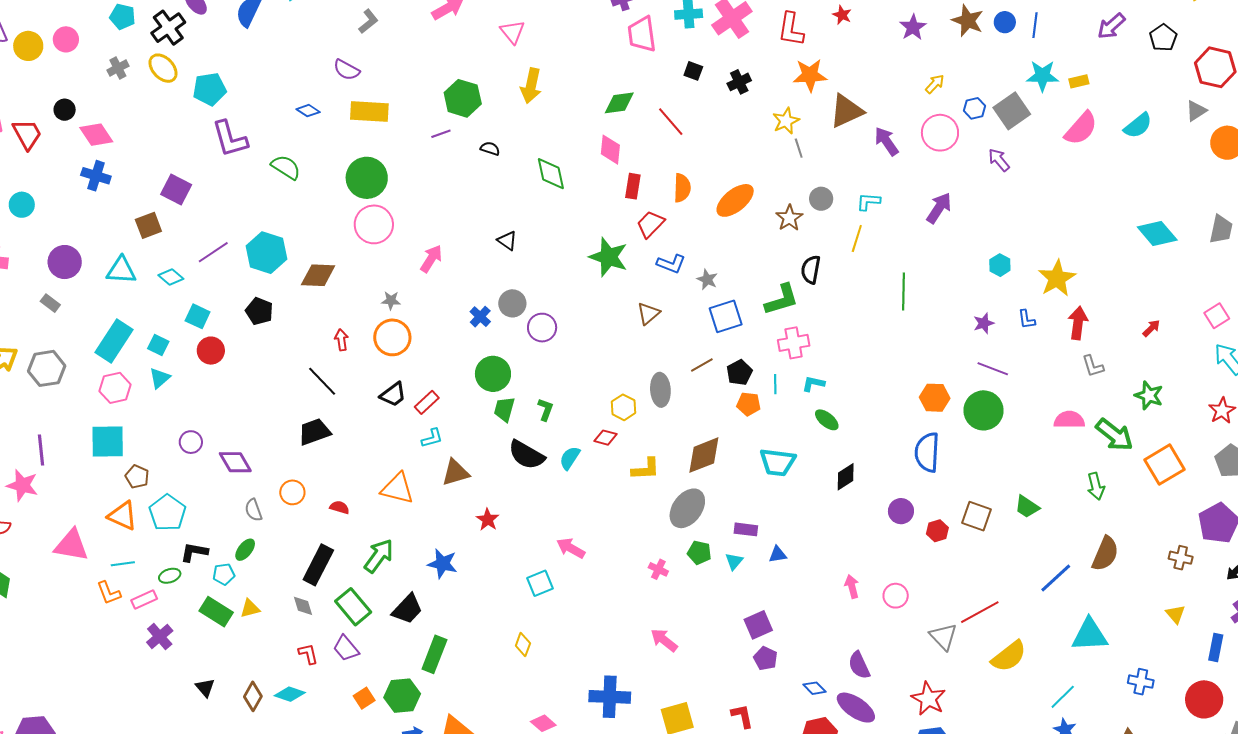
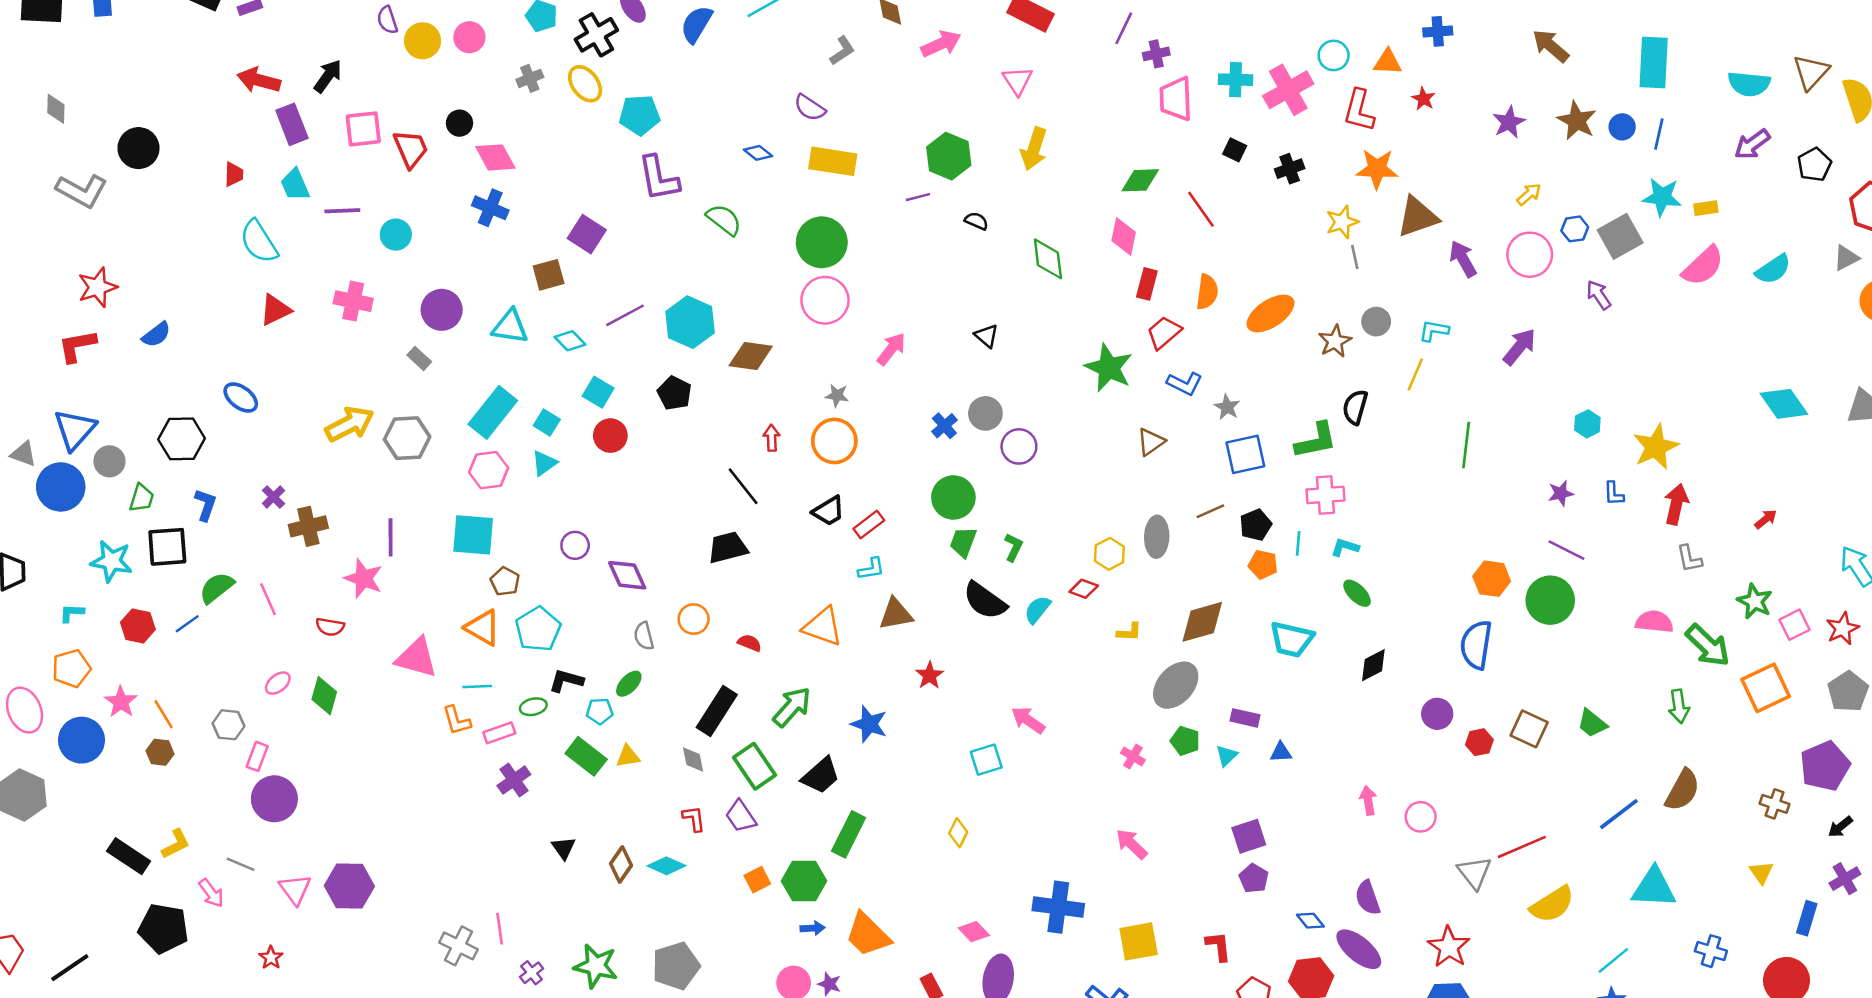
pink square: (1217, 316) -> (1795, 625), moved
yellow L-shape: (646, 469) -> (1129, 632), size x0.7

